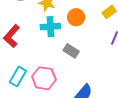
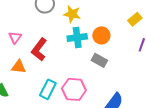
orange circle: (76, 17) -> (101, 35), moved

